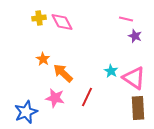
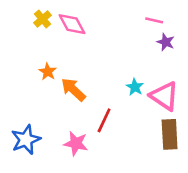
yellow cross: (39, 18) -> (42, 19), turned -32
pink star: (55, 98) -> (76, 143), moved

